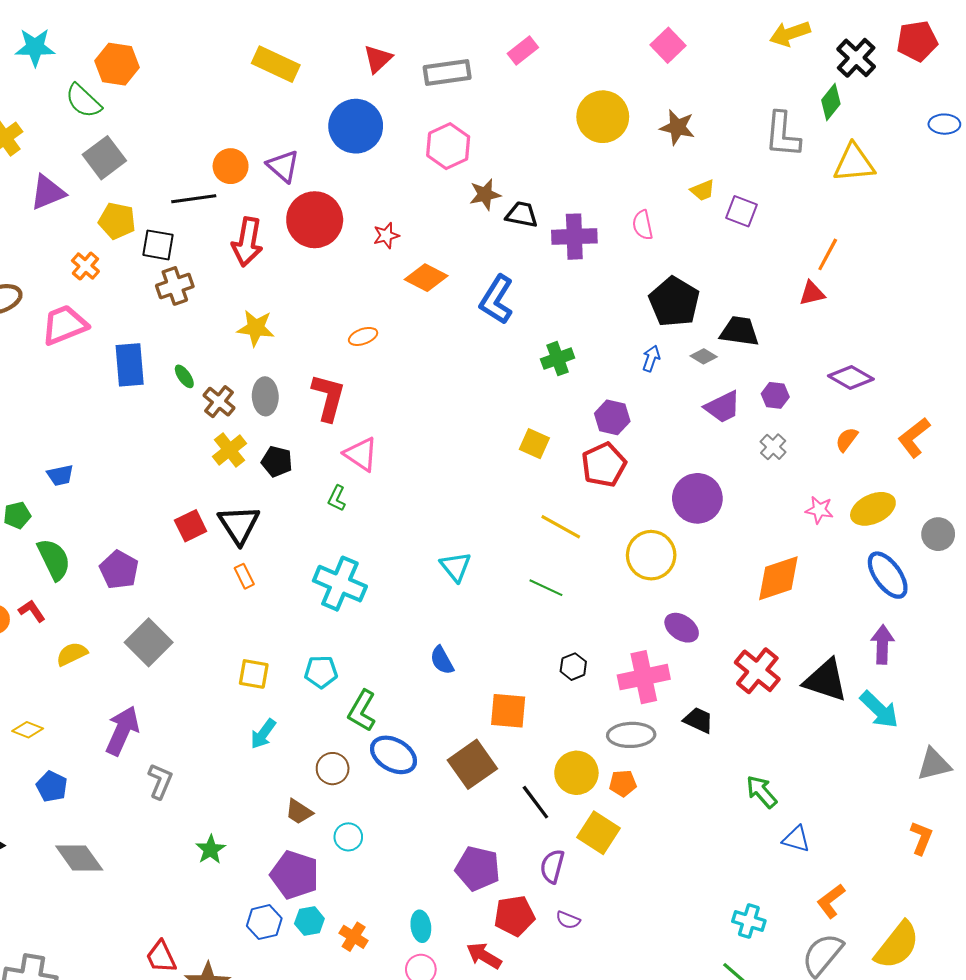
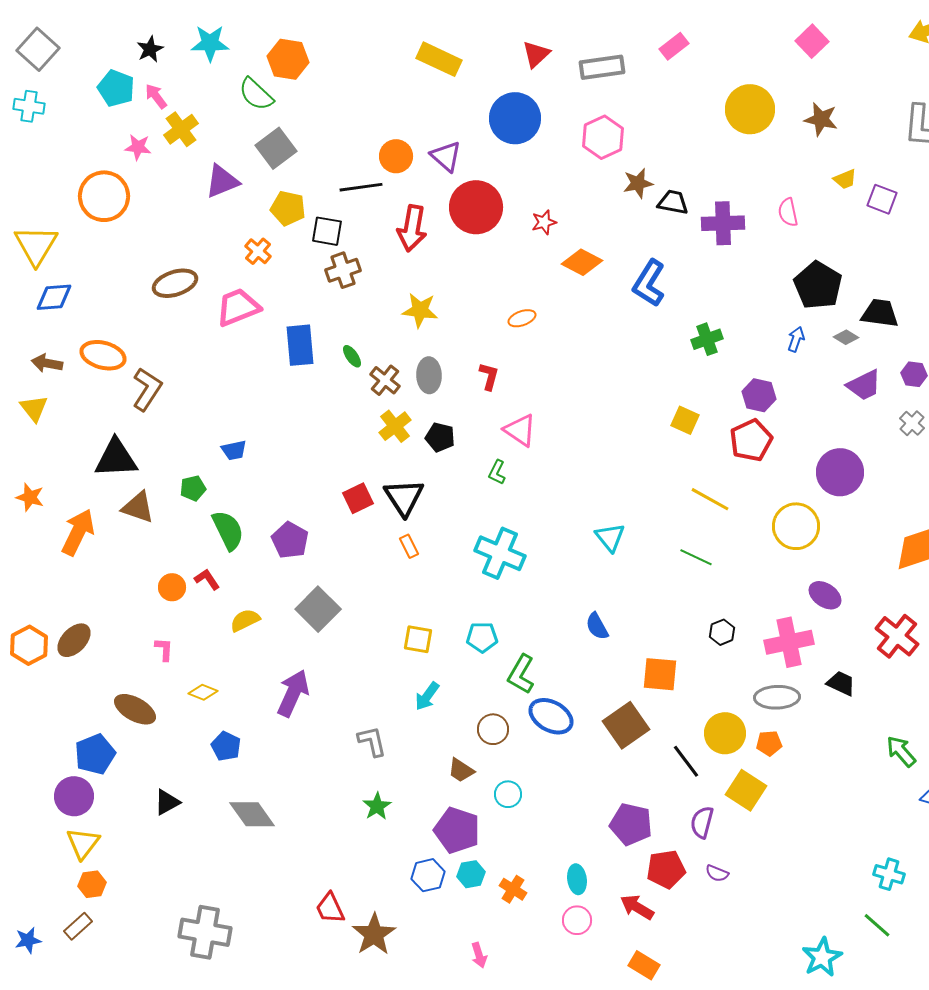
red L-shape: (328, 397) -> (489, 376), size x0.6
gray L-shape: (160, 781) -> (372, 741), moved, turned -36

